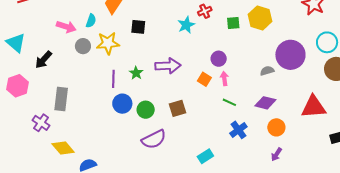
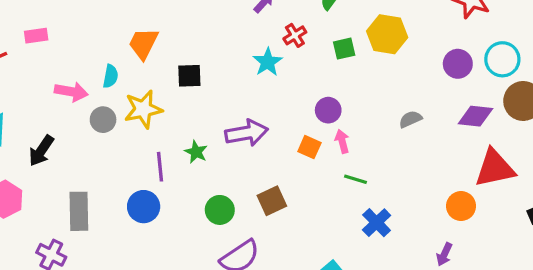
purple circle: (290, 55) -> (458, 64), moved, size x0.6
purple diamond: (265, 103) -> (475, 116), moved
blue circle: (122, 104) -> (144, 207), moved
orange circle: (276, 127) -> (461, 206), moved

